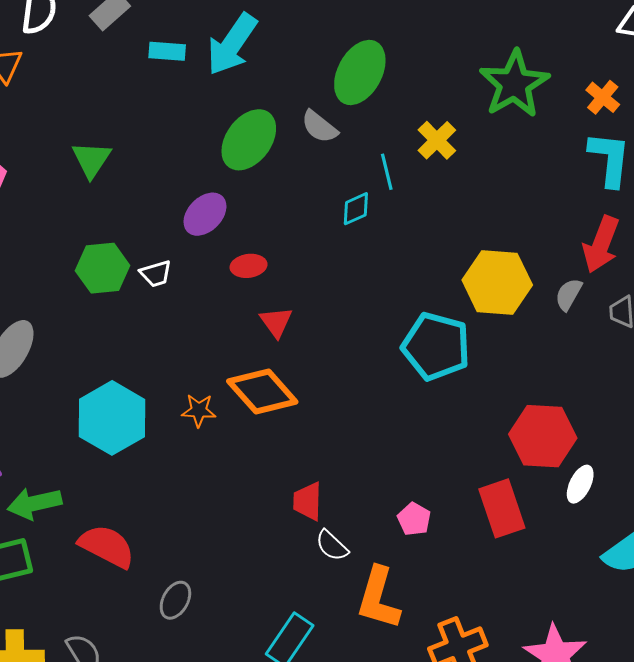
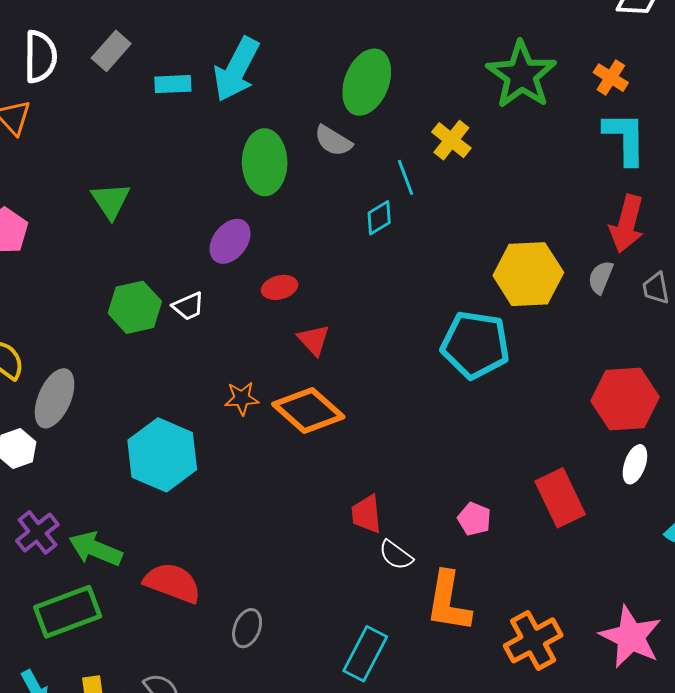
green ellipse: (249, 140) -> (265, 162), turned -30
orange star: (199, 410) -> (242, 398), moved
red hexagon: (543, 436) -> (625, 399), moved
green arrow: (34, 503) -> (96, 549), turned 42

